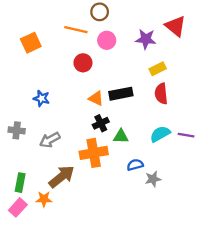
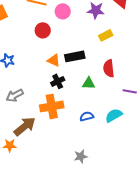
red semicircle: (161, 94) -> (109, 68), moved
cyan semicircle: (160, 134) -> (114, 115), moved
green triangle: (121, 136) -> (89, 83), moved
gray star: (153, 179) -> (81, 156), moved

